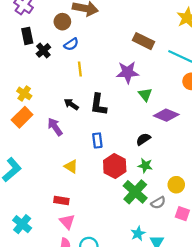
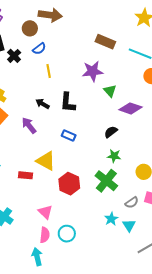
blue rectangle: (97, 140) -> (69, 136), turned -56
yellow triangle: (71, 166) -> (46, 161), size x1.5
red hexagon: (115, 166) -> (69, 184), moved
red rectangle: (61, 200) -> (25, 175), moved
gray semicircle: (158, 203) -> (132, 202), moved

